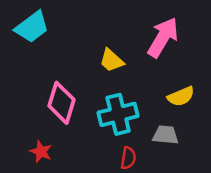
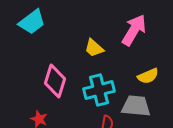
gray trapezoid: (166, 135) -> (136, 106), size x1.4

